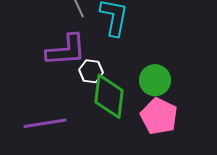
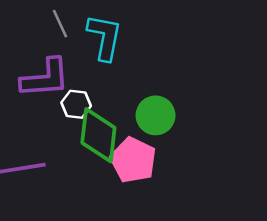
pink pentagon: (159, 116) -> (133, 160), moved

